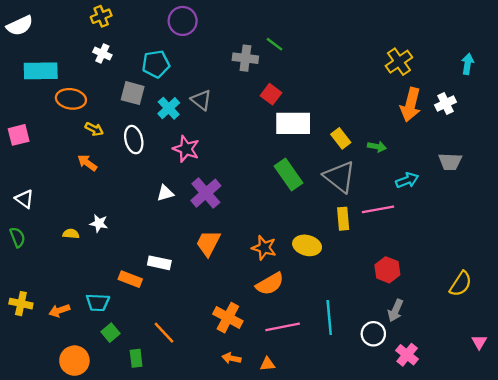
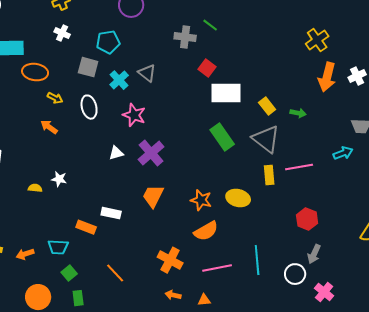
cyan arrow: (407, 180) -> (343, 153), moved
green rectangle: (136, 358) -> (78, 298), moved

